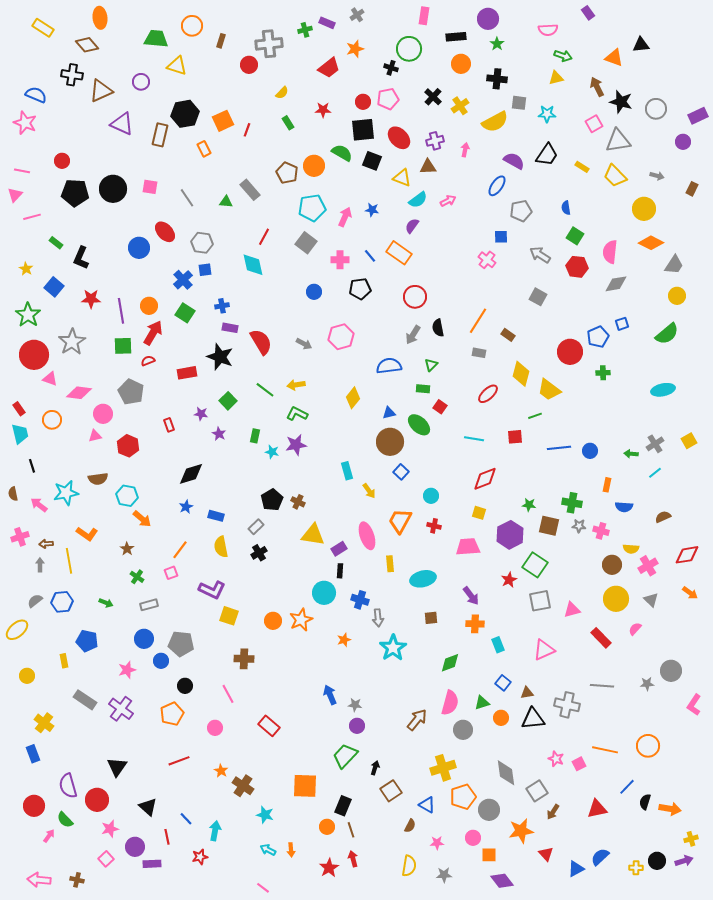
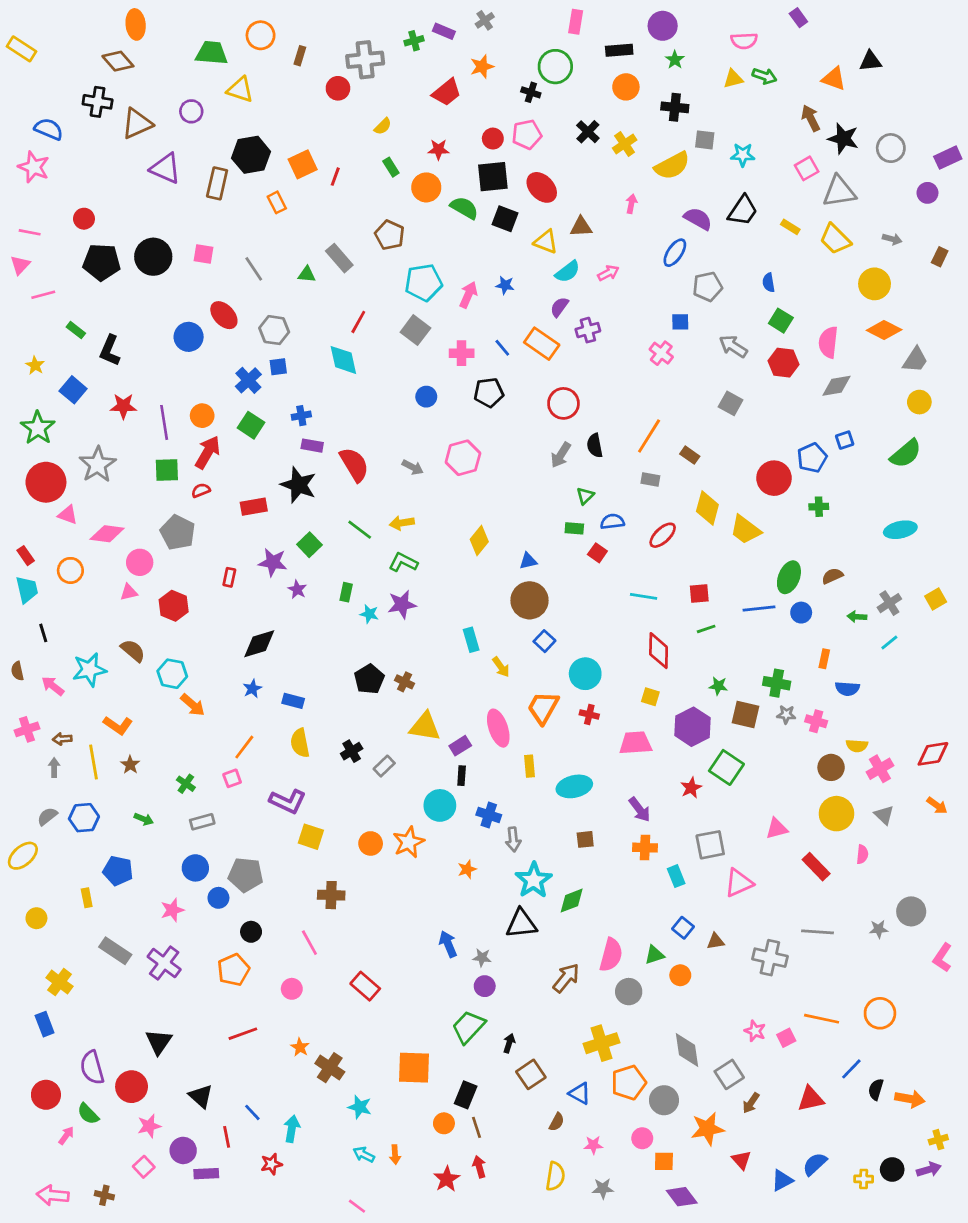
yellow rectangle: (43, 28) -> (21, 49), moved
yellow triangle: (556, 78) -> (733, 79), moved
purple cross: (435, 141) -> (588, 330), moved
orange circle: (314, 166) -> (426, 187), moved
blue semicircle: (389, 366) -> (612, 522), moved, size x0.7
purple star: (201, 414) -> (273, 562), size x1.5
green line: (535, 416) -> (706, 629), moved
red rectangle: (169, 425) -> (229, 577), turned 32
green ellipse: (419, 425) -> (789, 577), moved, turned 70
brown semicircle: (98, 479) -> (133, 651), turned -132
red diamond: (485, 479) -> (659, 651), turned -68
cyan circle: (431, 496) -> (585, 674), size x1.5
brown semicircle: (663, 517) -> (832, 576), moved
gray rectangle: (256, 527) -> (384, 766), moved
brown star: (127, 549) -> (130, 765), moved
gray square: (540, 601) -> (710, 845), moved
pink semicircle: (635, 629) -> (862, 854), turned 144
green diamond: (450, 663) -> (572, 901), moved
black triangle: (533, 719) -> (521, 924), moved

